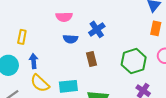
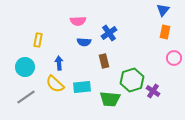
blue arrow: (34, 61) -> (59, 63), moved
green hexagon: (134, 61) -> (132, 80), moved

